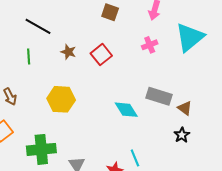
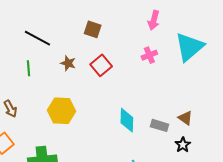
brown square: (110, 12) -> (93, 29), moved
gray rectangle: (159, 96) -> (160, 125), moved, size x0.7
cyan diamond: (126, 110) -> (127, 120), turned 35

